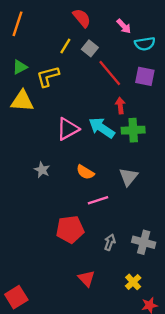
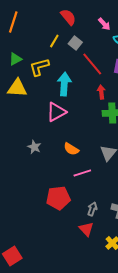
cyan arrow: (102, 128) -> (64, 84), moved, turned 60
red triangle: (86, 278) -> (86, 229), moved

